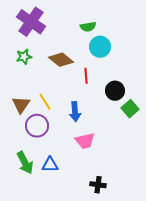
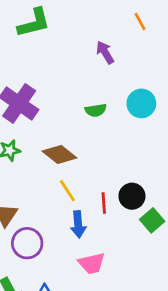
cyan circle: (100, 47) -> (141, 103), moved
red line: (86, 76) -> (104, 203), moved
yellow line: (45, 102) -> (67, 191), moved

